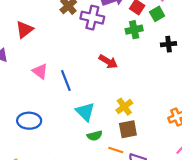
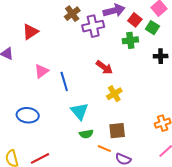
green square: (157, 14) -> (152, 28), turned -32
purple cross: (92, 18) -> (93, 26), turned -30
pink triangle: (40, 71) -> (41, 71), turned 42
yellow cross: (124, 107) -> (114, 94), moved

